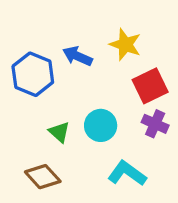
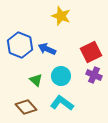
yellow star: (125, 44) -> (61, 16), moved
blue arrow: (77, 56) -> (47, 49), moved
cyan L-shape: (127, 173) -> (62, 103), moved

